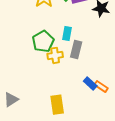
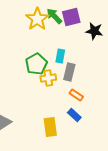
blue rectangle: (90, 83) -> (74, 115), moved
orange rectangle: (101, 87) -> (76, 95), moved

